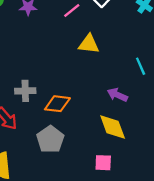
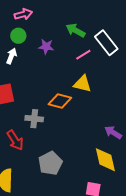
yellow triangle: (89, 44) -> (82, 84), moved
orange diamond: (57, 104) -> (60, 101), moved

